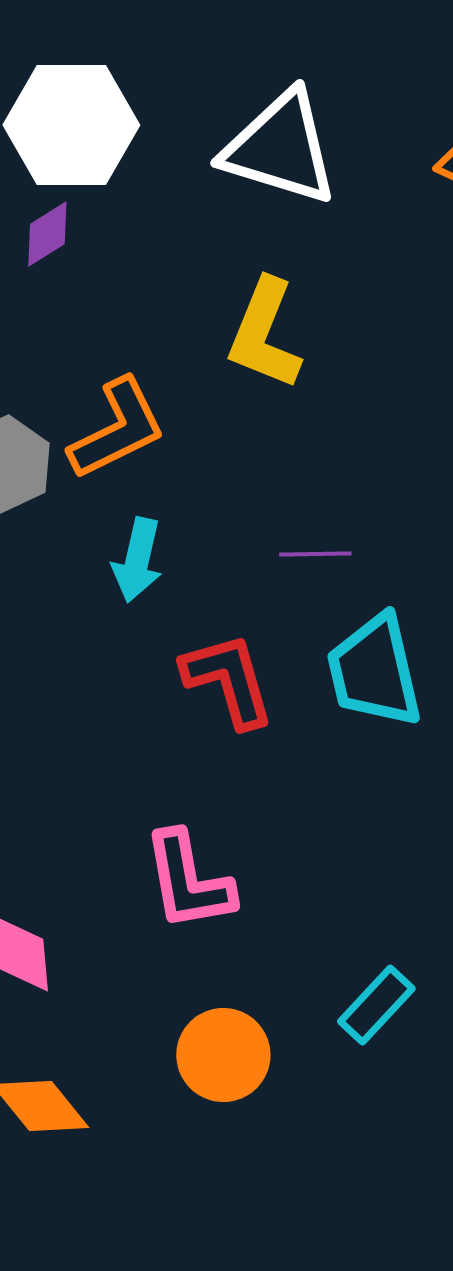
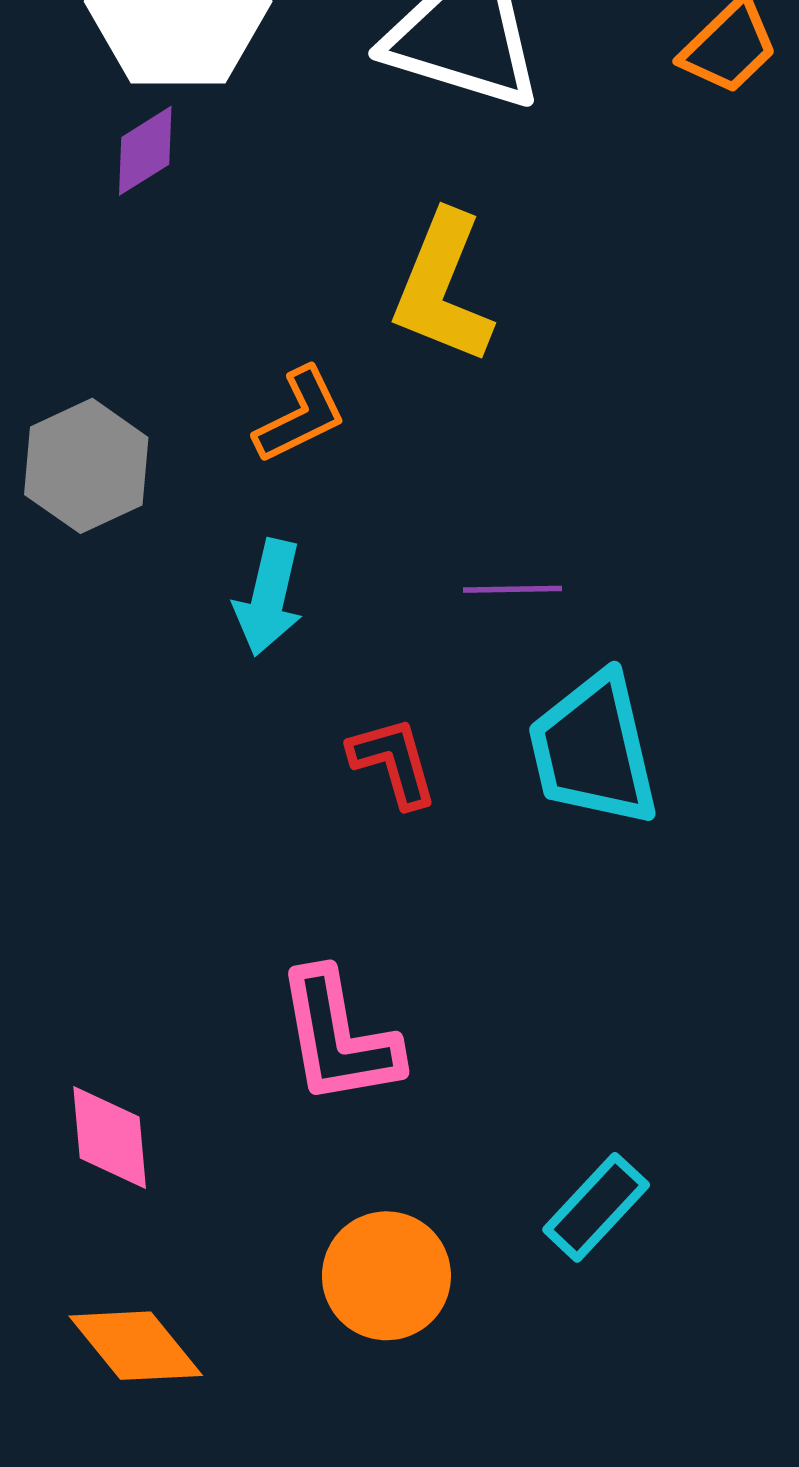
orange L-shape: (117, 429) -> (300, 415), moved, size x0.7
red L-shape: (228, 680) -> (393, 762), size x0.7

